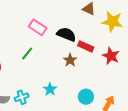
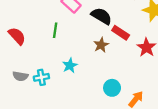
green line: (27, 53) -> (55, 30), turned -40
cyan star: (50, 89) -> (70, 66), moved

